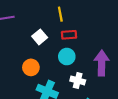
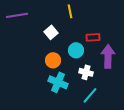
red rectangle: (69, 35) -> (93, 37), moved
orange circle: (31, 67) -> (53, 60), moved

